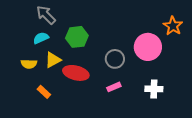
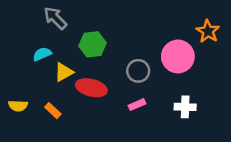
cyan semicircle: (41, 38) -> (42, 54), moved
yellow semicircle: (29, 64) -> (18, 106), moved

